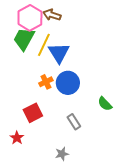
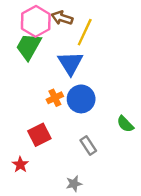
yellow line: (44, 45) -> (85, 32), moved

